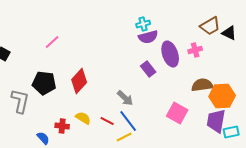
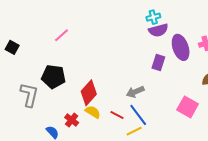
purple rectangle: (148, 69) -> (158, 63), turned 56
red diamond: (79, 81) -> (89, 93), moved
gray arrow: (125, 98) -> (135, 92), turned 114
red cross: (62, 126) -> (72, 120), turned 32

